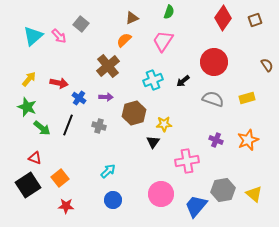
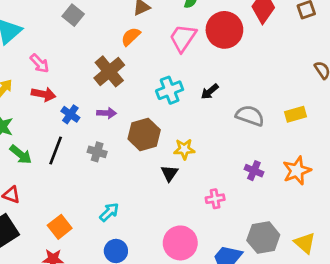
pink arrow: (59, 36) -> (40, 63), moved
red circle: (214, 62) -> (224, 30), moved
pink cross: (187, 161) -> (215, 199), size x0.6
orange square: (60, 178) -> (60, 227), moved

